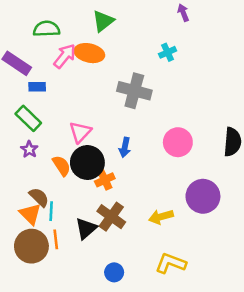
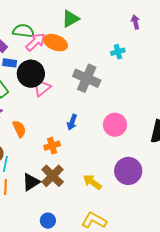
green semicircle: (47, 29) -> (23, 31), moved
pink triangle: (80, 132) -> (42, 88), moved
black circle: (87, 163) -> (31, 74), moved
yellow arrow: (161, 217) -> (92, 182), turned 42

